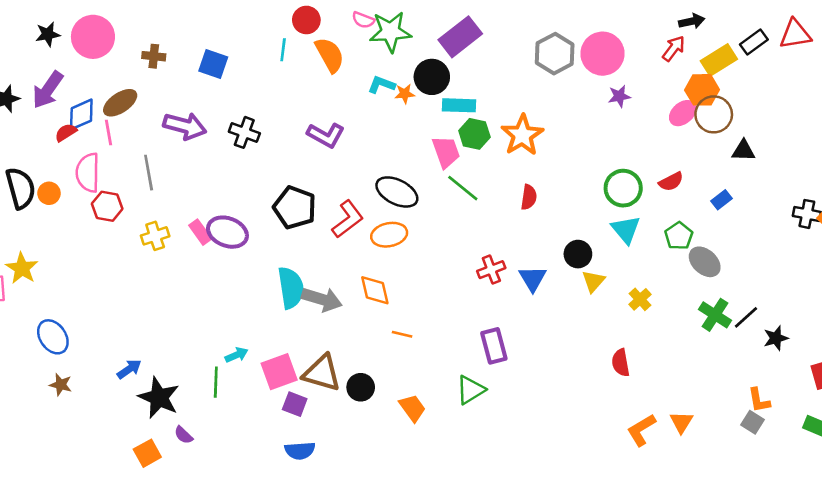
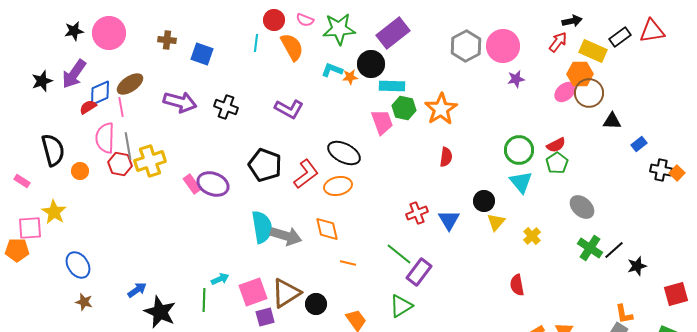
pink semicircle: (363, 20) -> (305, 20), moved
brown cross: (154, 56) -> (167, 40), moved
yellow rectangle: (719, 60) -> (593, 51), turned 56
gray line: (149, 173) -> (128, 146), moved
green line: (463, 188) -> (399, 254), moved
orange circle: (49, 193) -> (80, 171), moved
blue rectangle: (721, 200) -> (639, 144), moved
yellow cross: (155, 236) -> (150, 161), moved, size x1.4
green pentagon: (679, 236) -> (557, 163), moved
purple rectangle: (494, 346) -> (419, 272), turned 52
brown triangle: (322, 373) -> (286, 293), turned -48
purple square: (295, 404) -> (265, 317), turned -36

